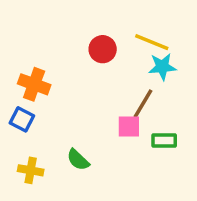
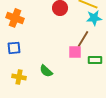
orange cross: (34, 84) -> (15, 18), moved
blue square: (22, 119) -> (14, 48), turned -32

